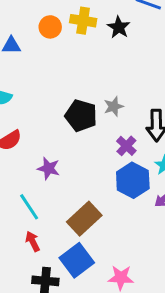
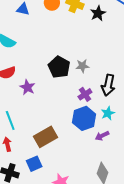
purple star: (49, 168) -> (27, 87), moved
blue square: (77, 260) -> (34, 164), size x0.7

